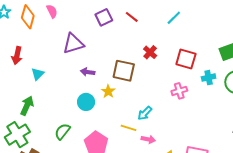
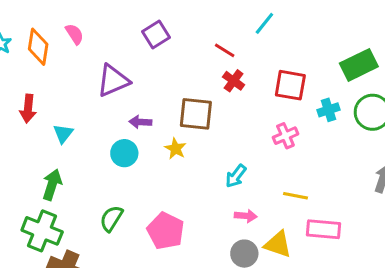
red line: (132, 17) -> (225, 50), moved
cyan circle: (86, 102) -> (124, 153), moved
yellow line: (128, 128) -> (295, 196), moved
green cross: (17, 135) -> (42, 231), turned -30

